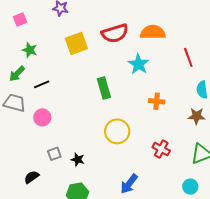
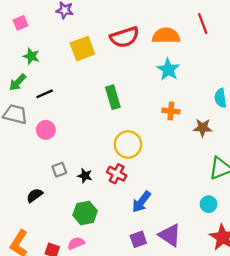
red line: (188, 57) -> (203, 23), moved
cyan star: (139, 64) -> (168, 70), moved
brown star: (196, 116) -> (203, 128), moved
red cross: (161, 149) -> (117, 174), moved

